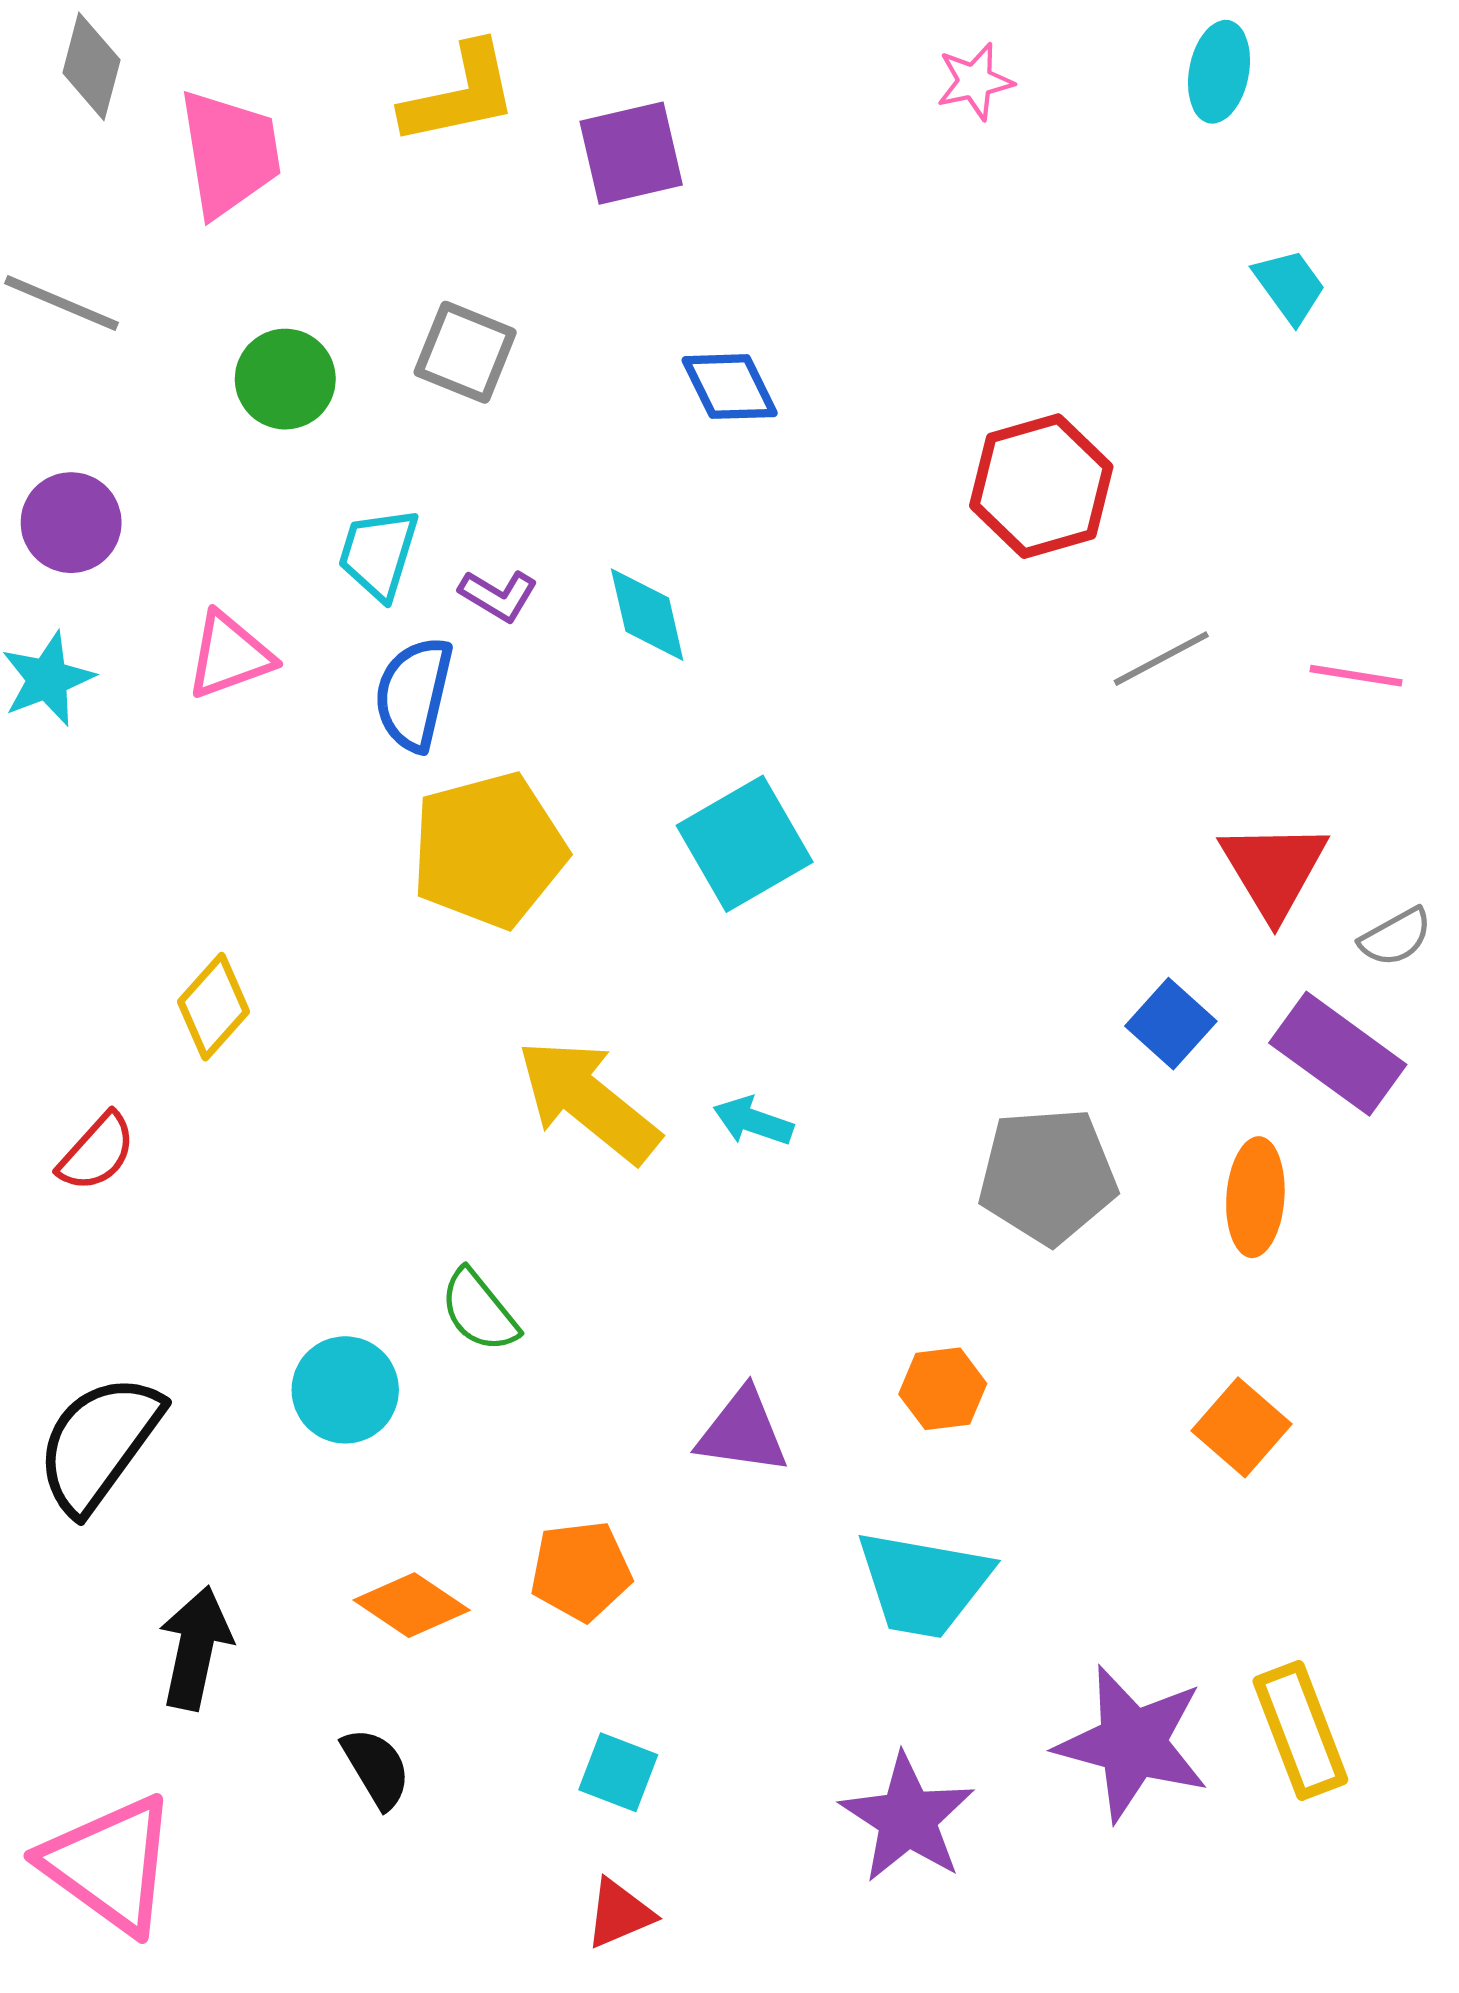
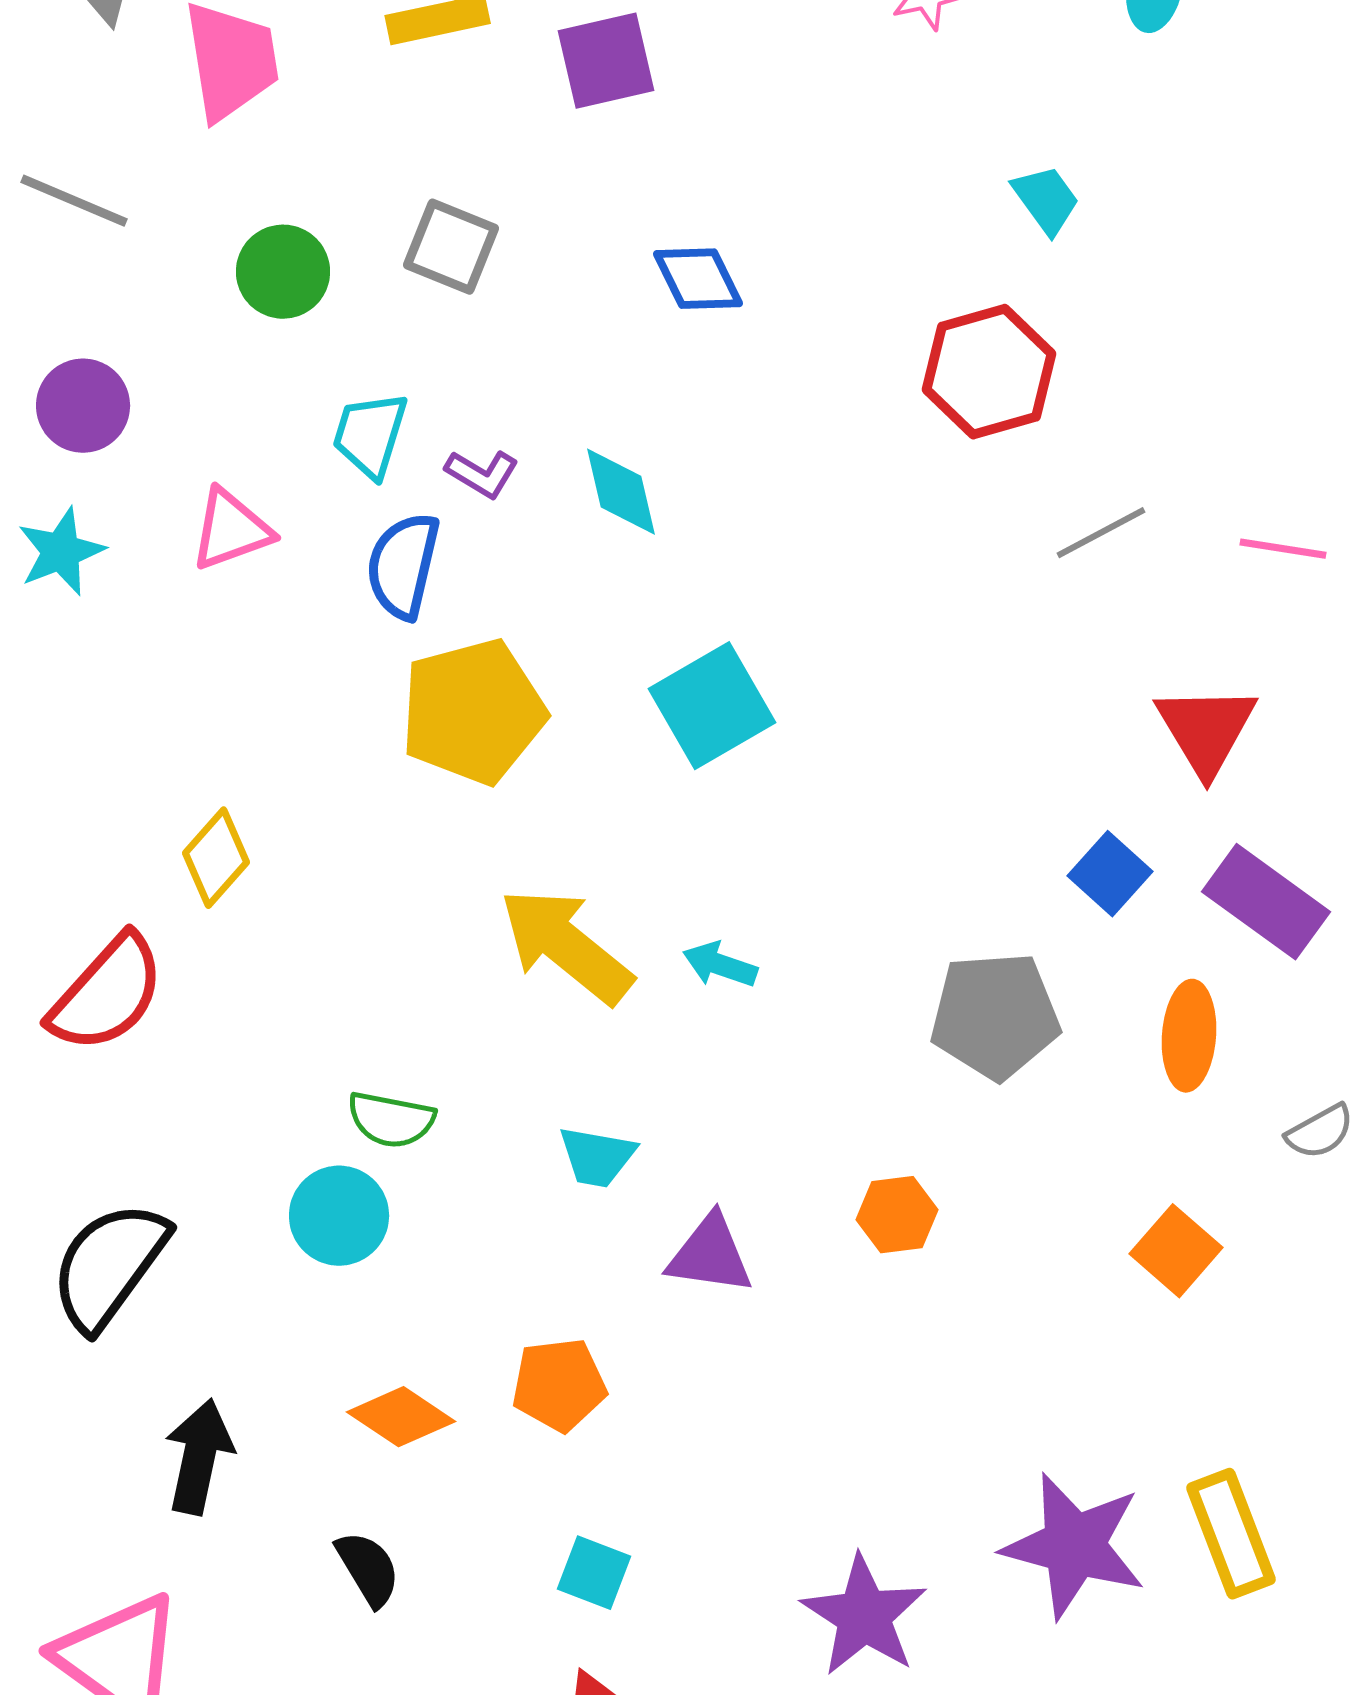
cyan trapezoid: (1290, 286) -> (1046, 200), moved
gray semicircle: (1396, 937) -> (1320, 1132), moved
red semicircle: (97, 1152) -> (107, 994), size x1.6
green semicircle: (479, 1311) -> (391, 1120), moved, turned -40
cyan trapezoid: (923, 1584) -> (597, 1157), moved, size x0.6

